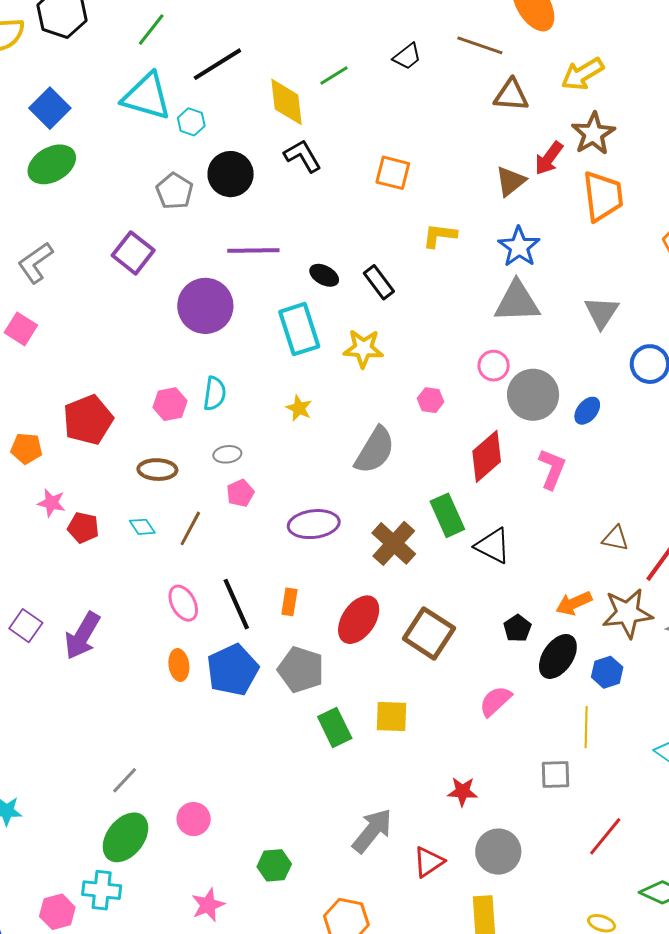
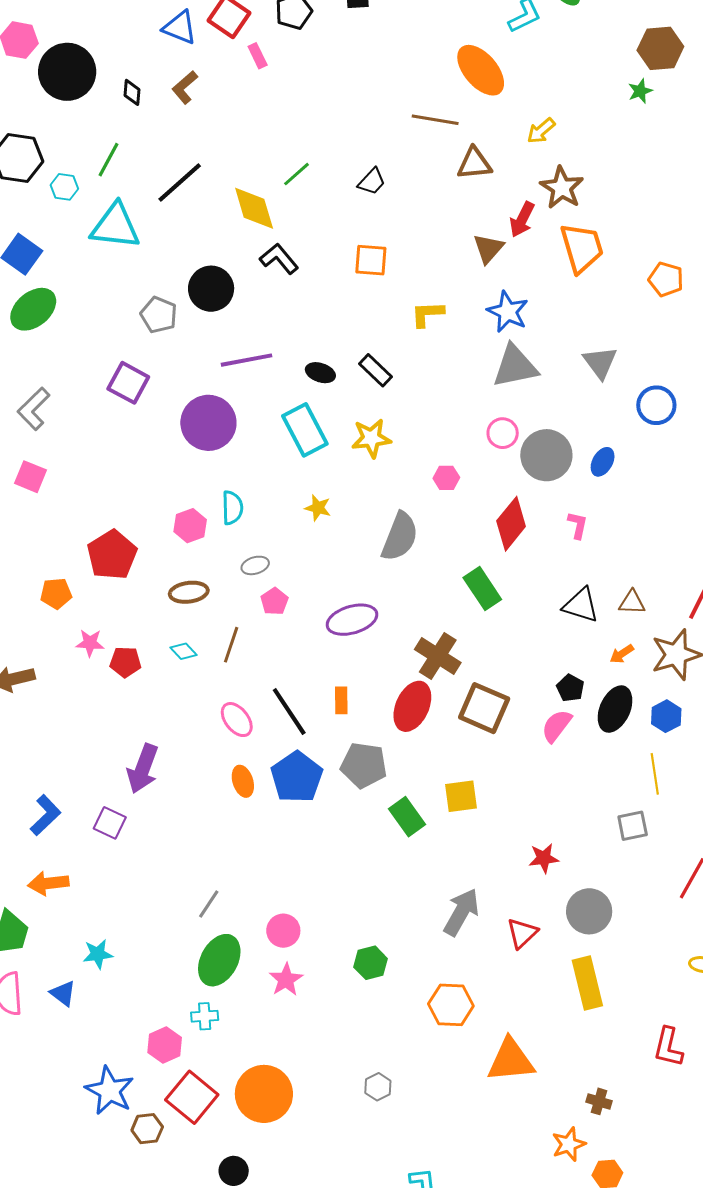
black trapezoid: (407, 56) -> (372, 181), moved
yellow arrow: (582, 74) -> (541, 131), size x0.7
cyan hexagon: (191, 122) -> (64, 187), moved
pink L-shape: (552, 469) -> (578, 525), size x0.7
brown triangle: (615, 538) -> (632, 602), moved
brown cross: (394, 543) -> (438, 656), moved
black triangle: (493, 546) -> (581, 605), moved
orange arrow: (574, 603) -> (622, 654), size x0.7
purple square: (26, 626) -> (110, 823), moved
pink semicircle: (495, 701) -> (557, 726), moved
cyan cross: (102, 890) -> (205, 1016), size x0.7
pink star: (208, 905) -> (286, 980), moved

